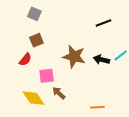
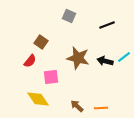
gray square: (34, 14) -> (69, 16), moved
brown square: (36, 40) -> (41, 42), turned -32
brown arrow: (59, 93) -> (77, 106), moved

